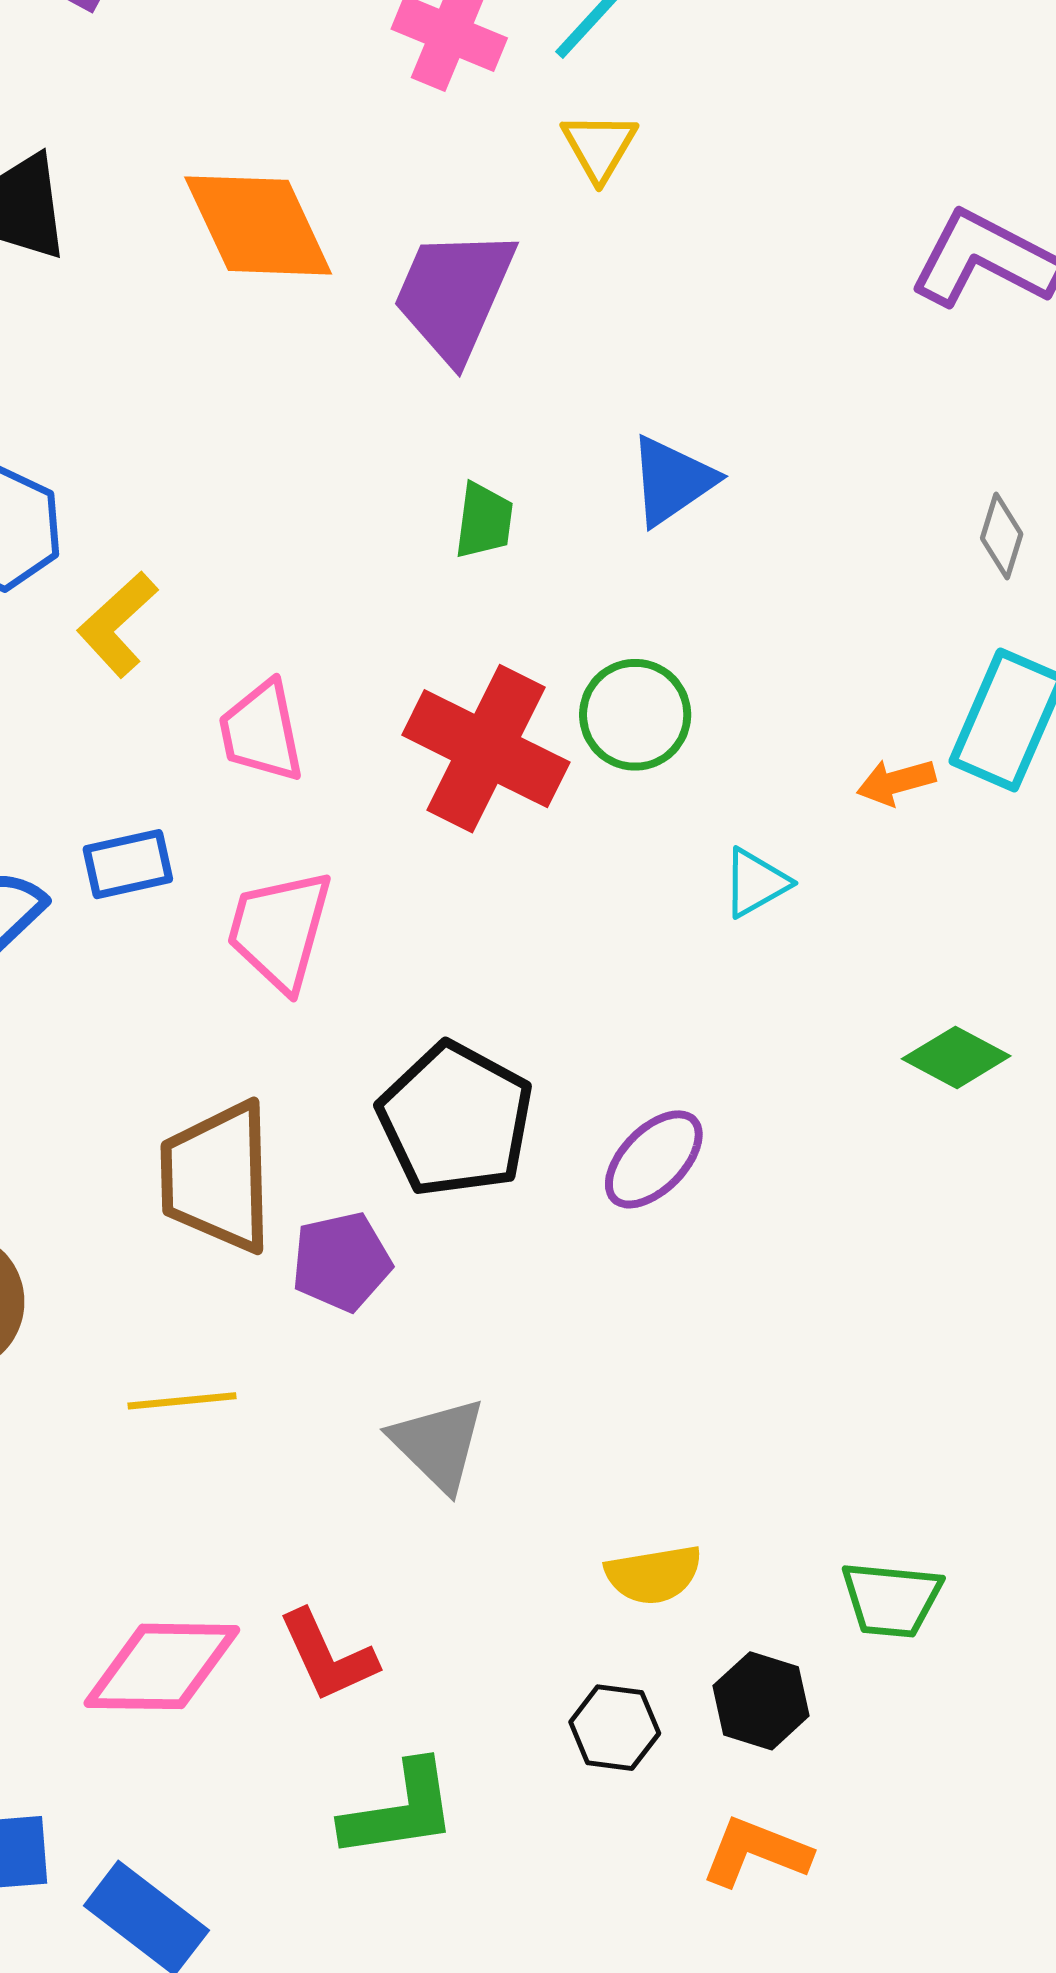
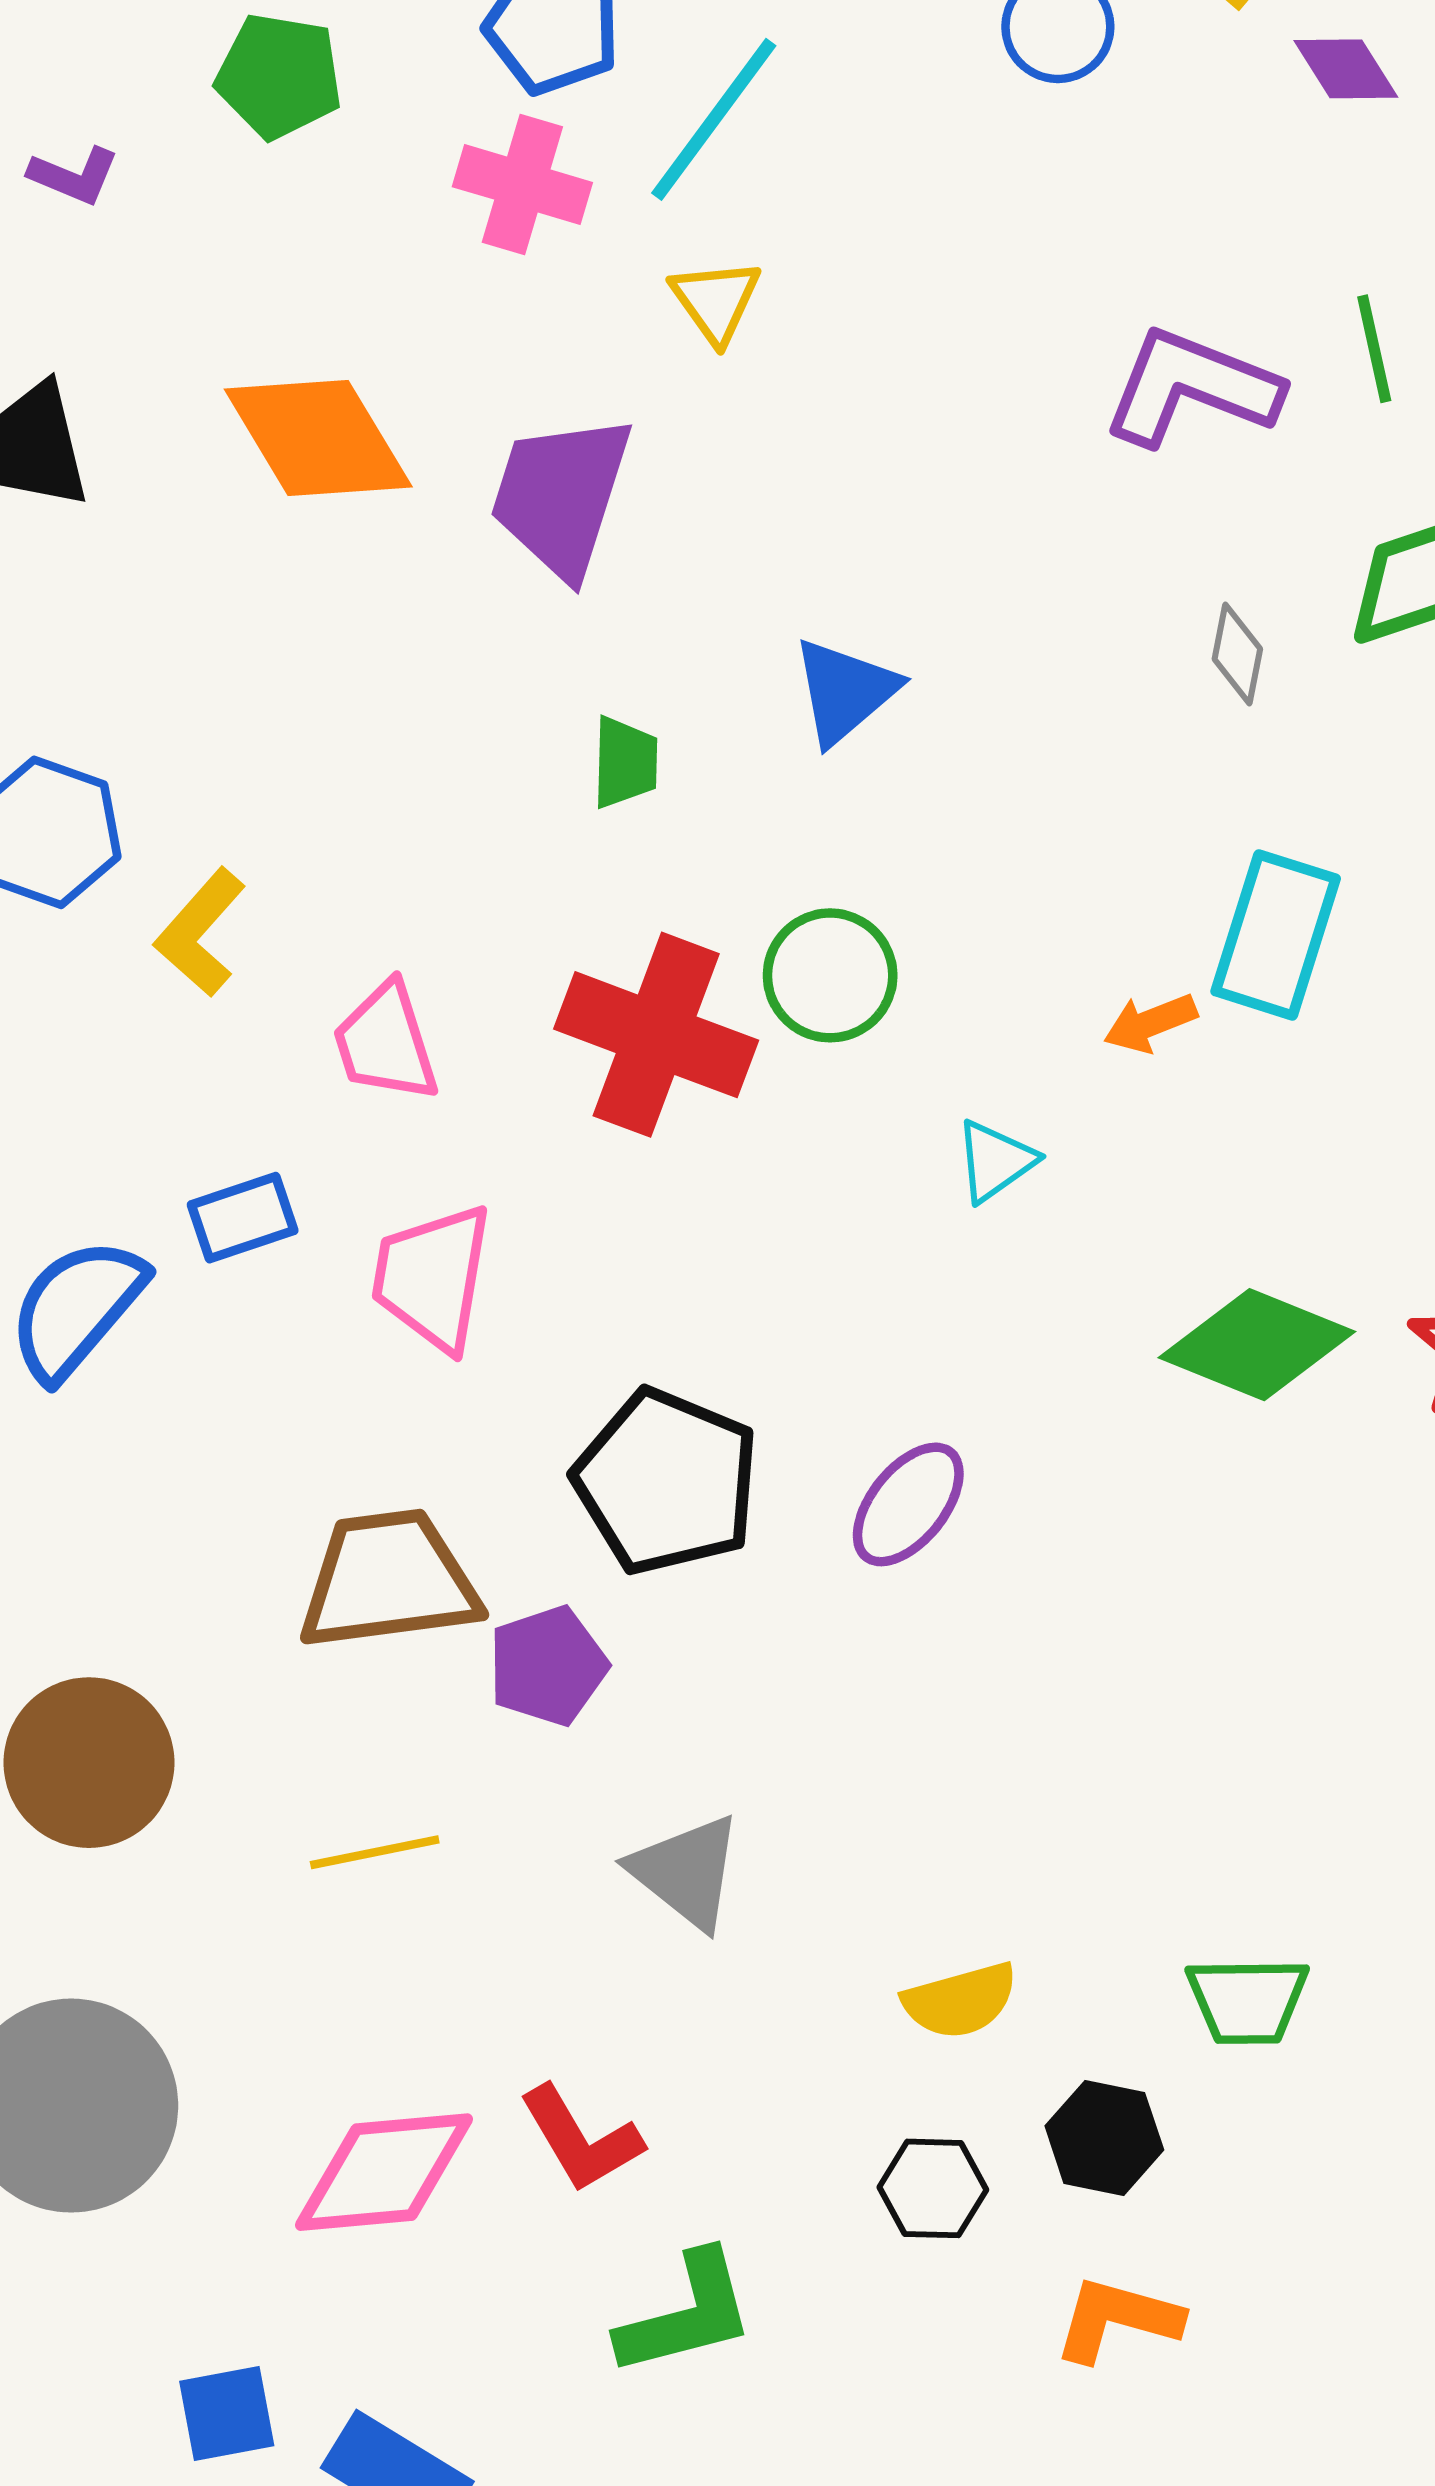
gray diamond: (1002, 536) -> (1237, 654), moved
green diamond: (956, 1057) -> (1257, 1345), size x1.5
brown trapezoid: (217, 1177) -> (389, 1580), turned 90

